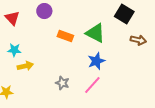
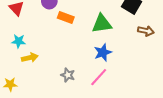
green triangle: (95, 33) -> (102, 24), turned -35
orange rectangle: (65, 36) -> (66, 18), moved

